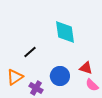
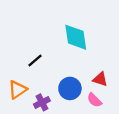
pink semicircle: (92, 85) -> (94, 100), moved
purple cross: (36, 88) -> (42, 102), turned 32

